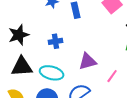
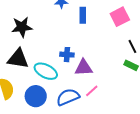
blue cross: (56, 41) -> (67, 55), moved
pink line: (112, 76) -> (92, 91), moved

